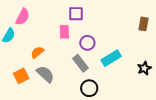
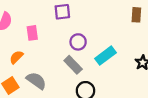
pink rectangle: (64, 32) -> (32, 33), moved
orange semicircle: (37, 52) -> (16, 57), moved

